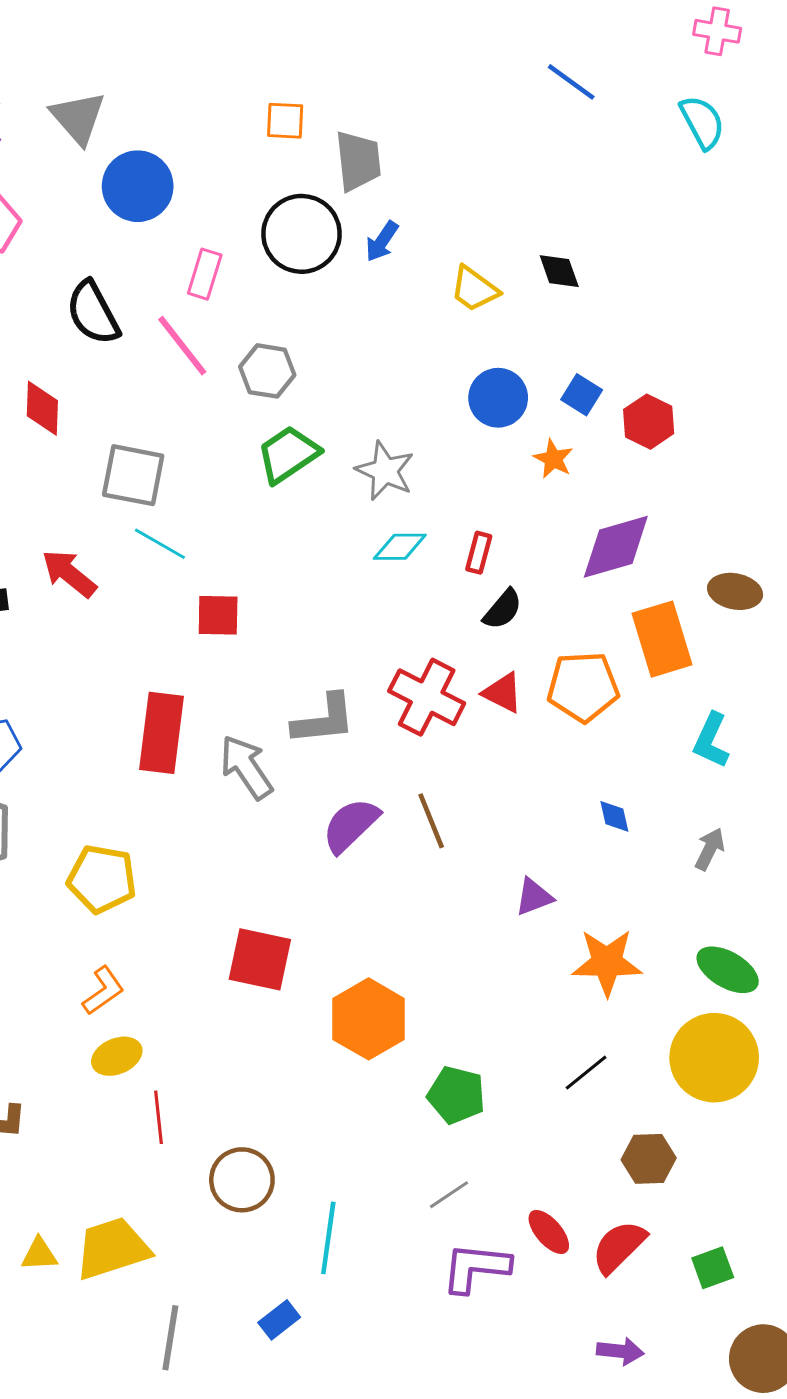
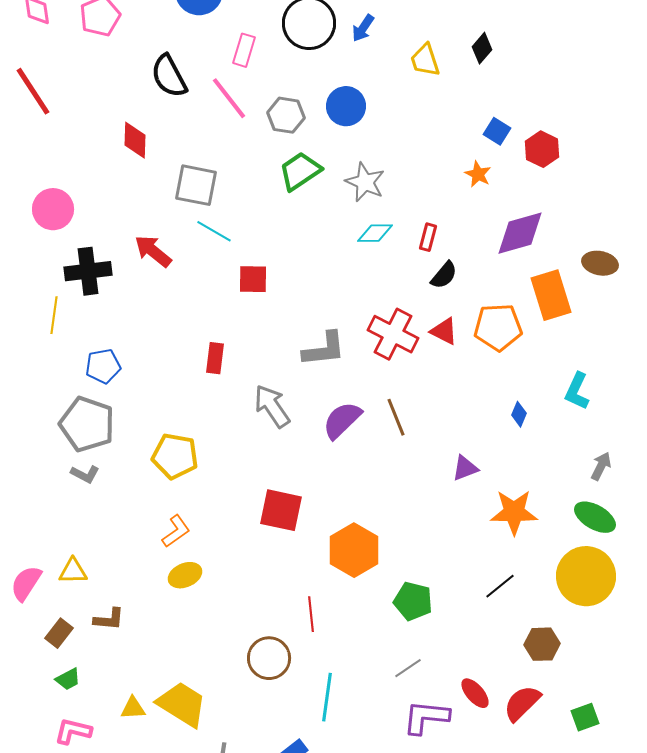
black diamond: (559, 271) -> (482, 48), turned 60
yellow trapezoid: (474, 289) -> (425, 60), turned 36
blue circle: (498, 398) -> (346, 106), moved
red rectangle: (161, 733) -> (215, 358), size x0.6
cyan L-shape: (711, 740) -> (577, 391), moved
gray arrow: (246, 767) -> (272, 406), moved
blue diamond: (614, 816) -> (519, 414), turned 35
gray arrow: (710, 849) -> (601, 466), moved
red line: (158, 1117) -> (311, 614), moved
yellow trapezoid: (112, 1248) -> (182, 704), turned 50

